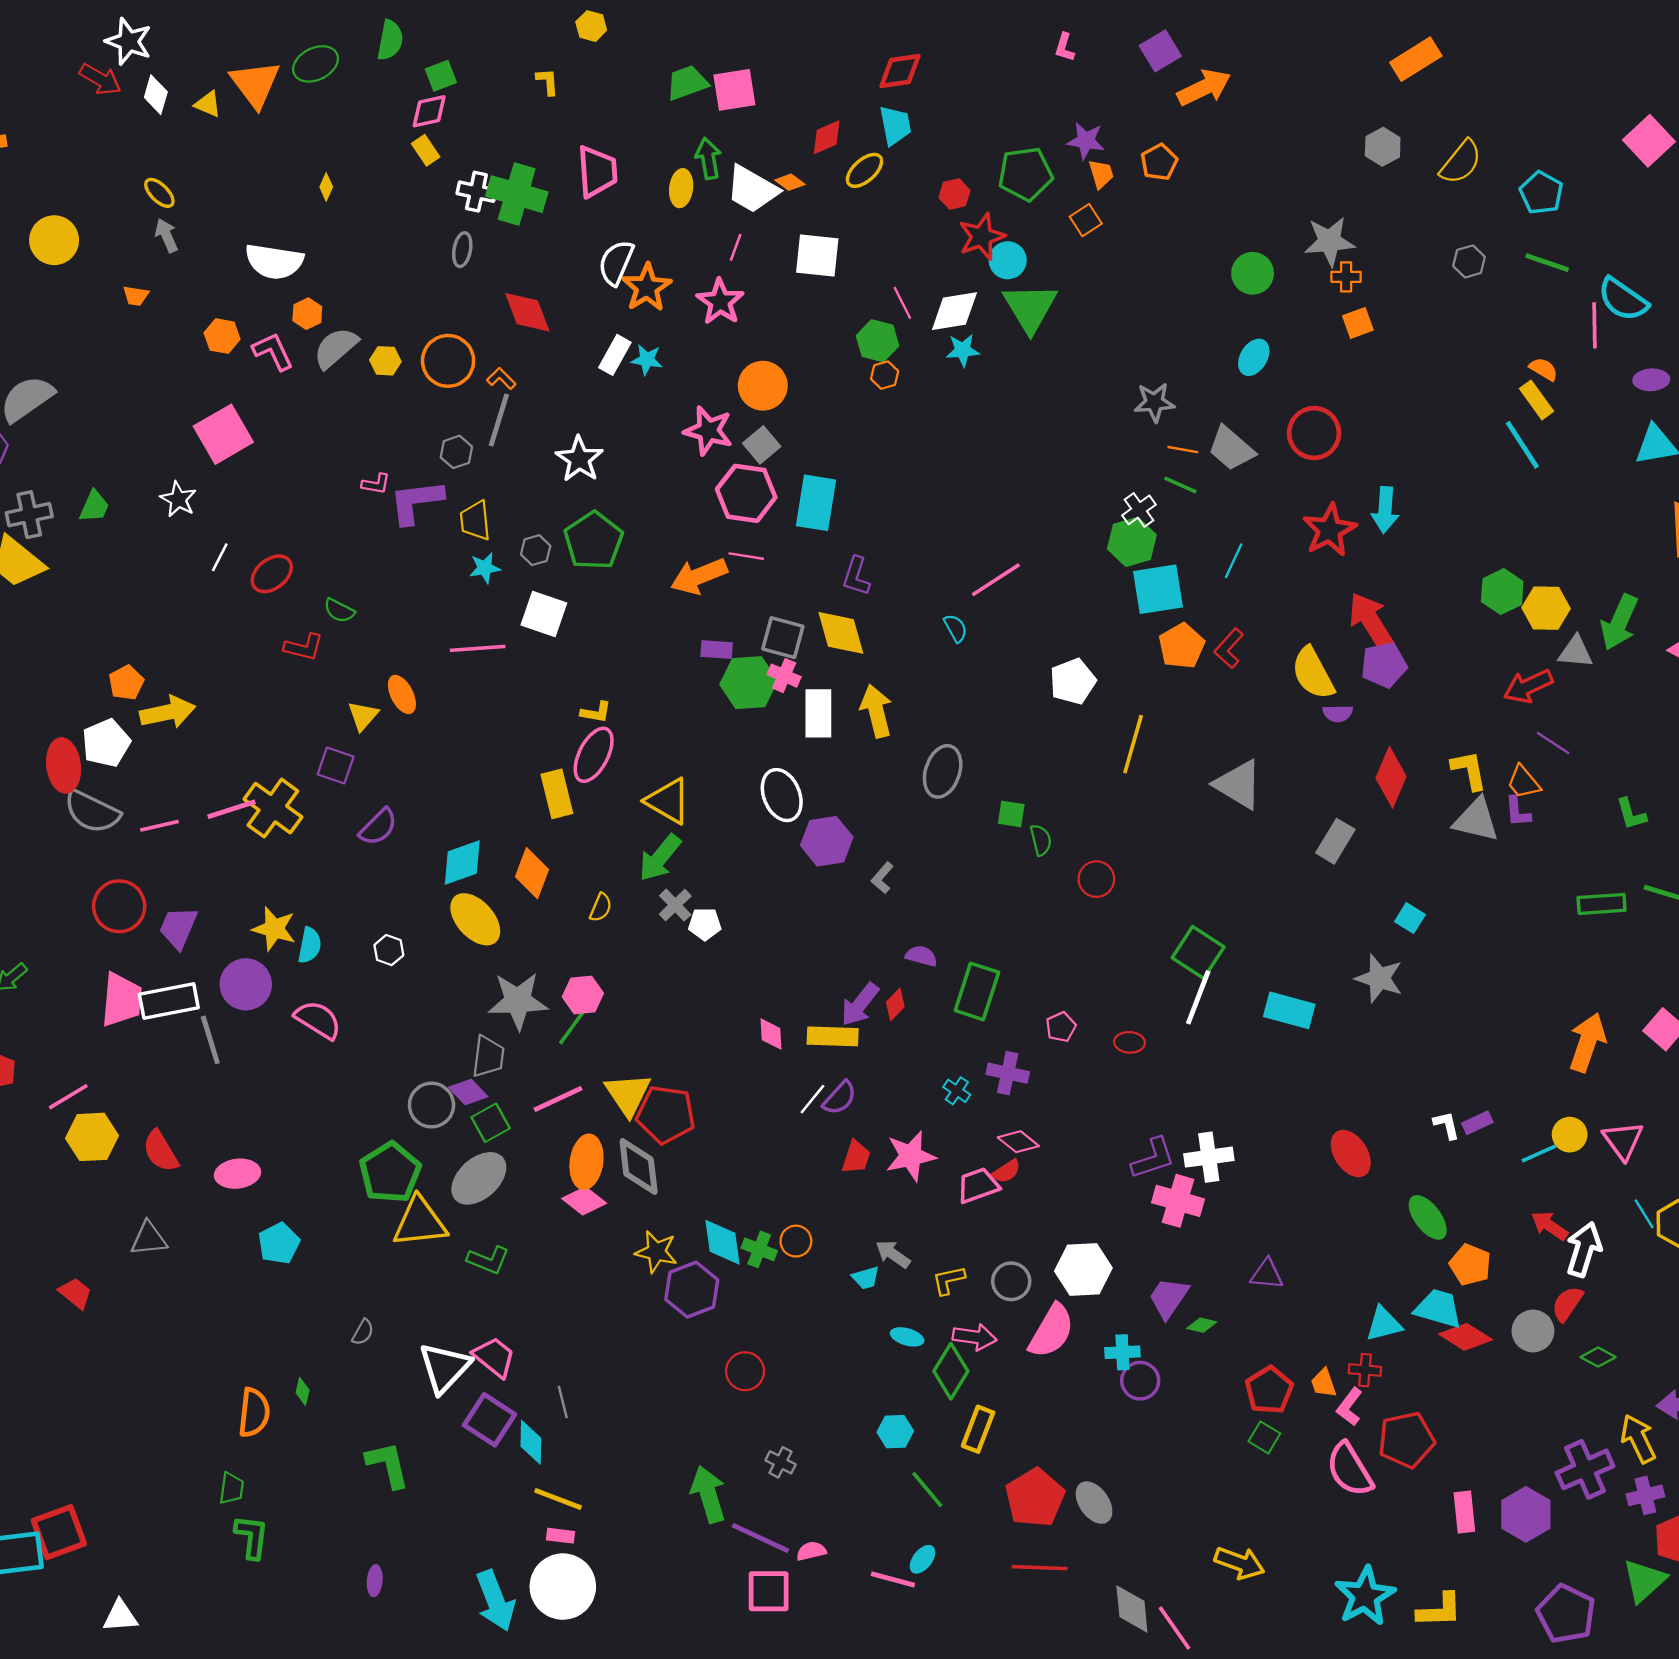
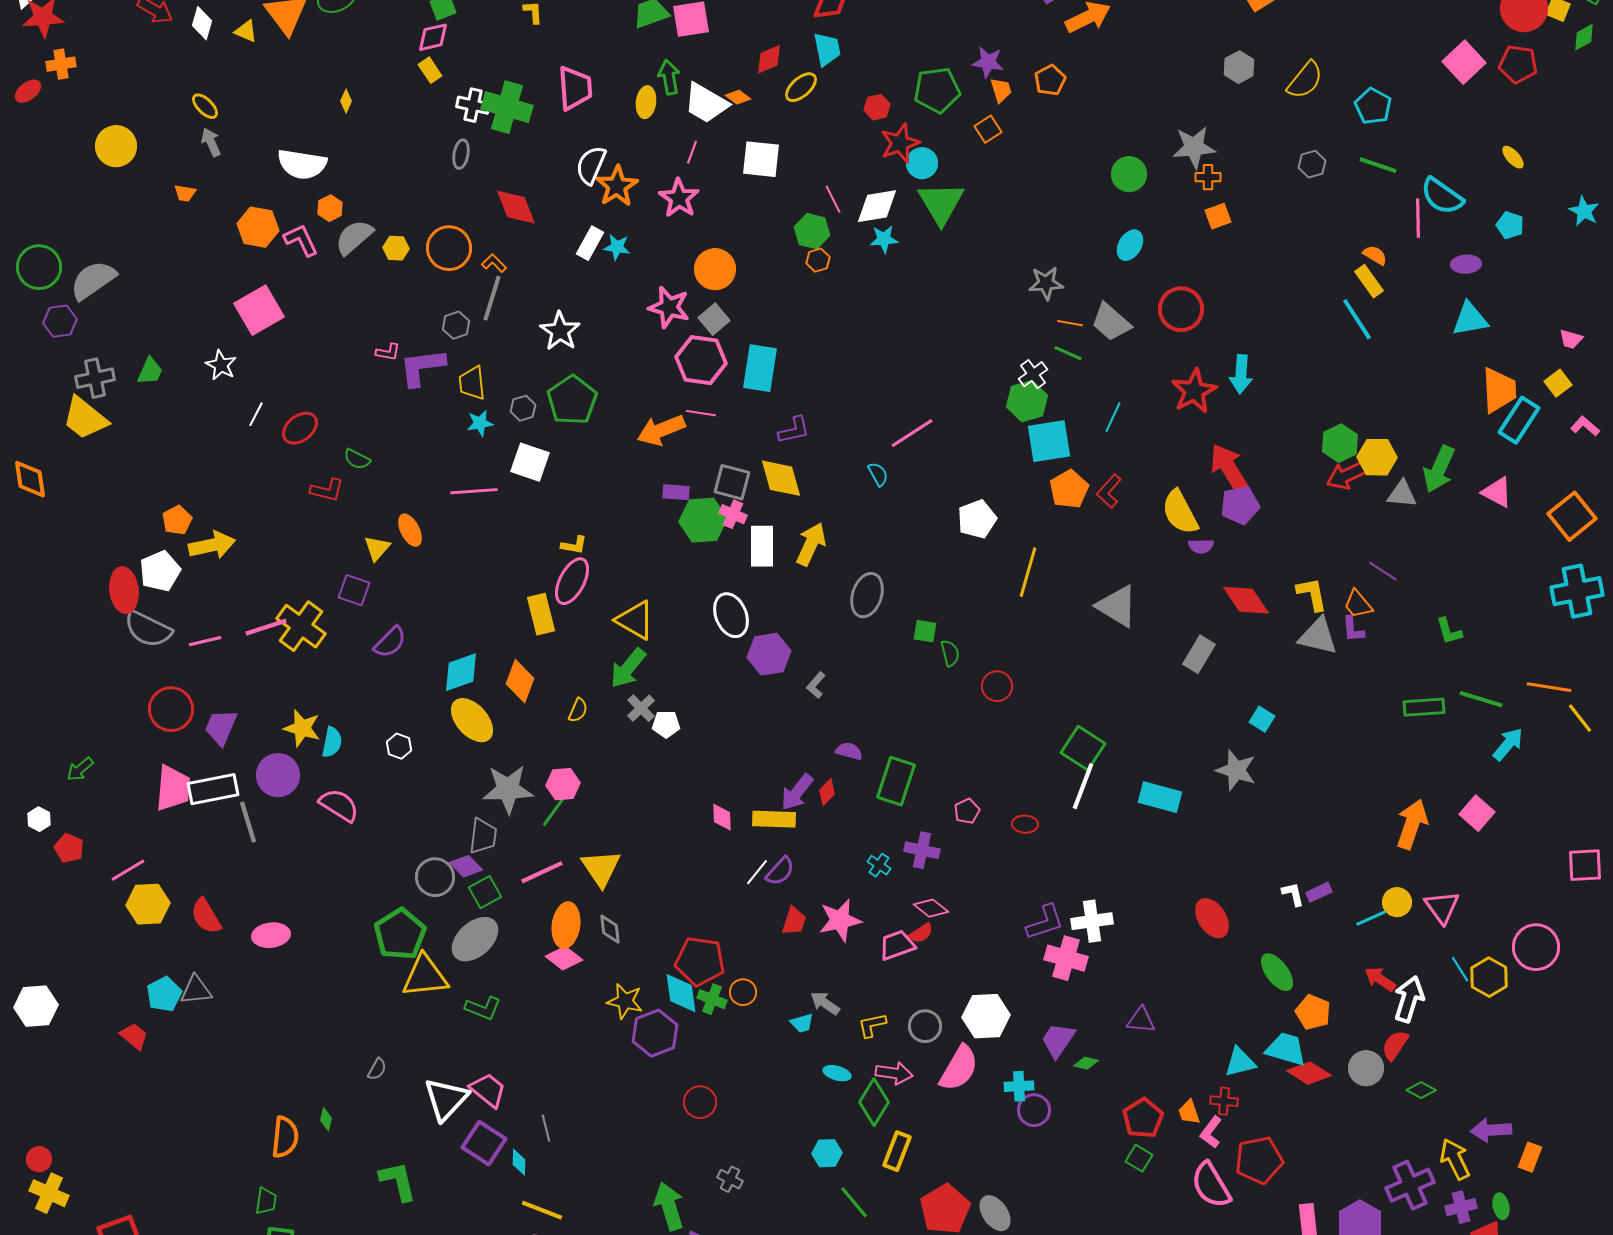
orange hexagon: (222, 336) -> (258, 227), size x1.4
purple L-shape: (856, 576) -> (794, 430), turned -120
red arrow: (1528, 686) -> (1347, 475), moved
yellow arrow: (876, 711) -> (811, 544), turned 39
red diamond: (1391, 777) -> (1246, 600), turned -57
red pentagon: (666, 1114) -> (700, 961), moved
gray diamond: (639, 1167) -> (610, 929), size x0.6
cyan pentagon: (279, 1243) -> (164, 994), moved
cyan diamond: (531, 1442) -> (519, 1162), size x0.7

